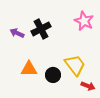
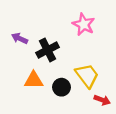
pink star: (84, 21) -> (84, 24), moved
black cross: (41, 29) -> (48, 50), moved

